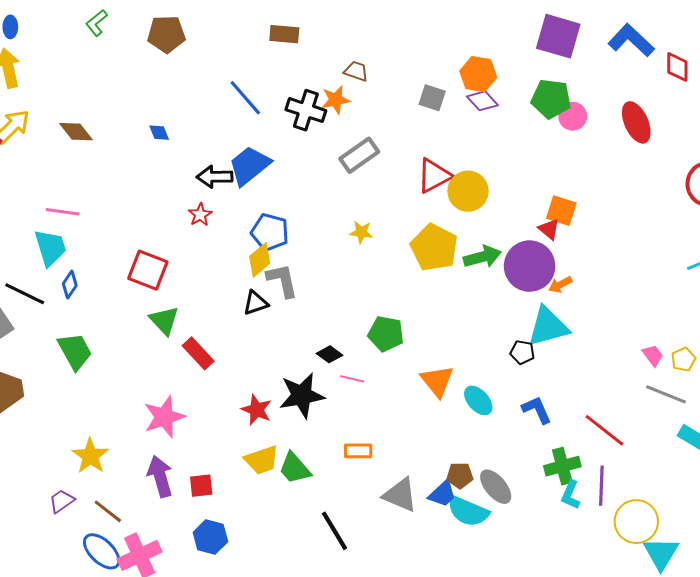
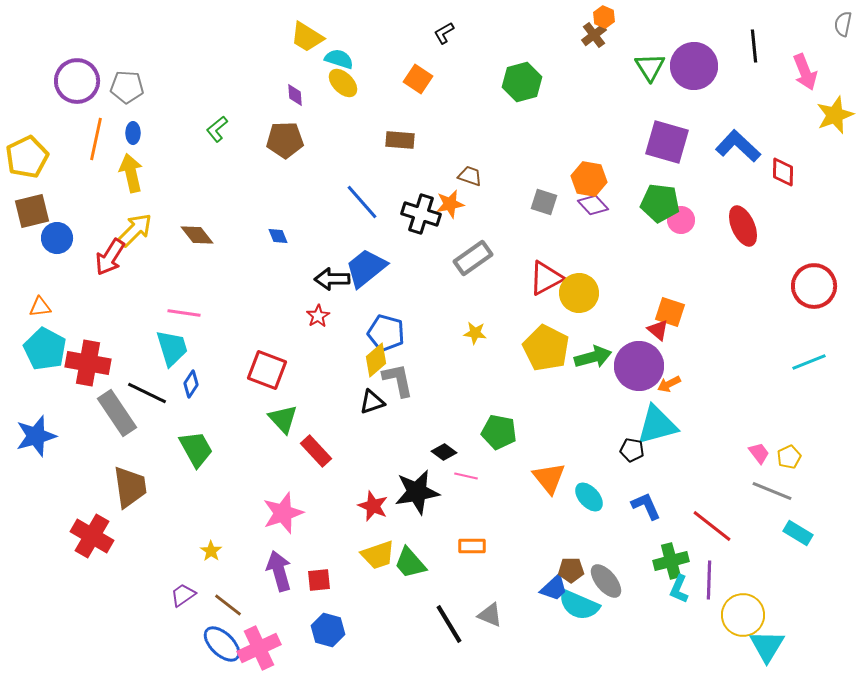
yellow star: (90, 456) -> (211, 551), size x0.6
gray triangle: (400, 495) -> (490, 615), moved, size x0.7

